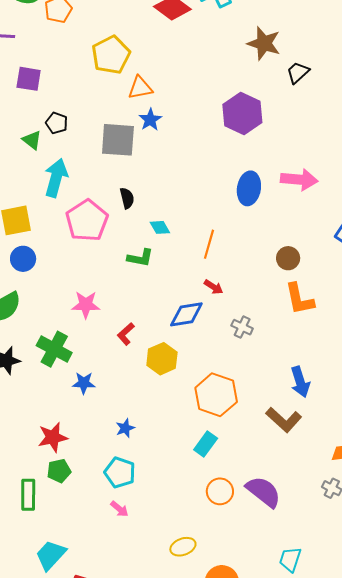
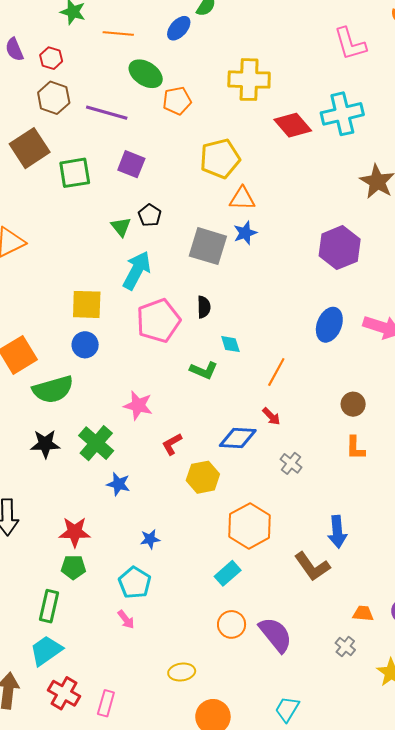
orange L-shape: (299, 299) -> (355, 448), size x0.7
green rectangle: (28, 495) -> (49, 606), moved

